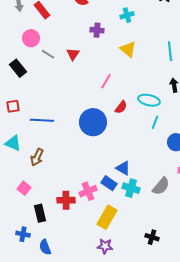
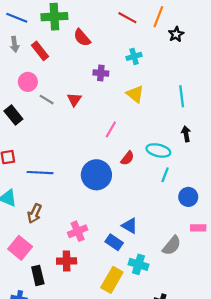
pink square: (24, 188) -> (20, 248), size x1.5
cyan cross: (131, 188) -> (138, 264), moved
pink cross: (88, 191) -> (78, 231), moved

